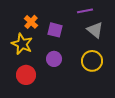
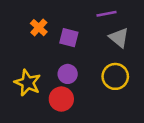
yellow star: (22, 44) -> (28, 83), moved
red circle: (26, 75) -> (61, 99), moved

